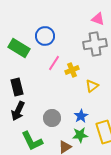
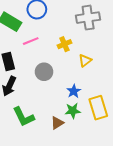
pink line: (54, 63) -> (31, 41), moved, turned 35
gray circle: (52, 118) -> (44, 72), moved

